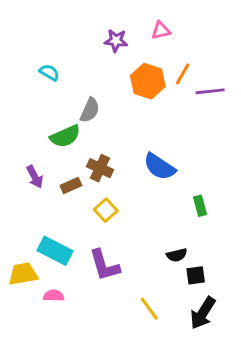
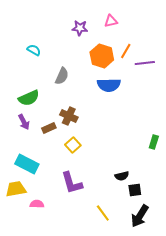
green semicircle: (65, 136) -> (29, 98), moved
blue semicircle: (159, 167) -> (109, 85), moved, turned -35
green rectangle: (200, 206) -> (154, 142), moved, turned 32
cyan rectangle: (55, 251) -> (27, 164), moved

